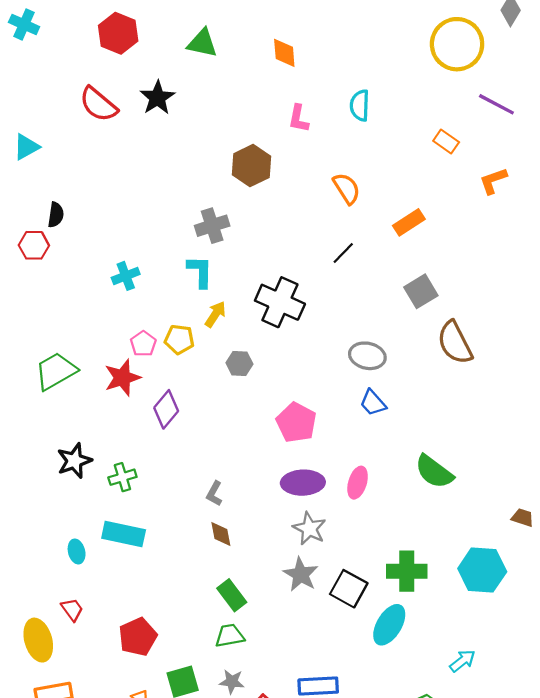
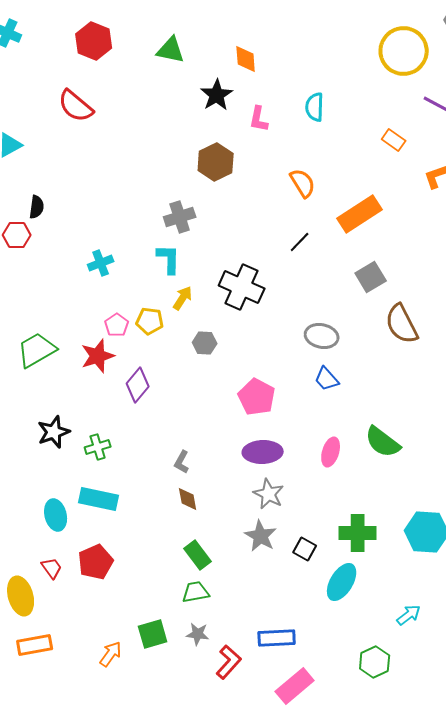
black star: (157, 98) -> (217, 95), moved
orange rectangle: (409, 222) -> (360, 214), size x1.5
pink ellipse: (358, 483) -> (331, 452), moved
cyan ellipse: (77, 551) -> (56, 515), size x1.4
black square: (349, 589) -> (305, 549), size x0.7
red pentagon: (138, 637) -> (96, 562), moved

